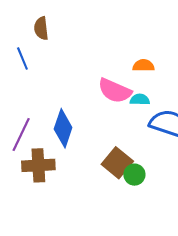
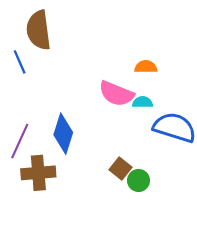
brown semicircle: (41, 28) -> (39, 30), size x1.6
brown square: (117, 163) -> (120, 168), size x0.7

